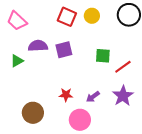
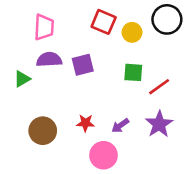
yellow circle: (92, 16) -> (132, 32), moved
red square: (67, 17) -> (104, 22), moved
pink trapezoid: (17, 21) -> (44, 27), moved, turned -130
brown circle: (33, 113) -> (43, 131), moved

